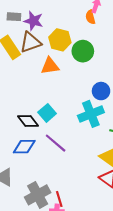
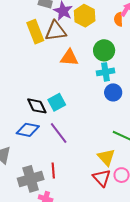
yellow hexagon: (60, 40) -> (85, 16), moved
cyan cross: (91, 114) -> (105, 72), moved, size x0.7
red line: (59, 199) -> (53, 171), moved

